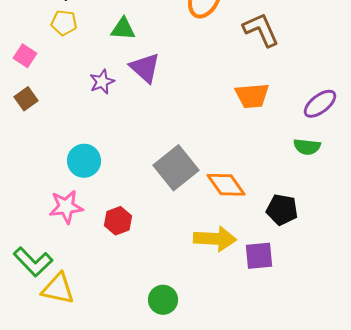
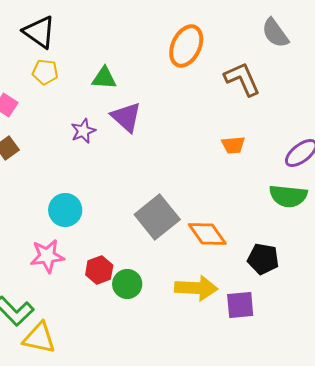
orange trapezoid: (252, 96) -> (233, 145), size x0.7
green semicircle: (307, 147) -> (288, 196), size x1.4
green circle: (163, 300) -> (127, 284), moved

